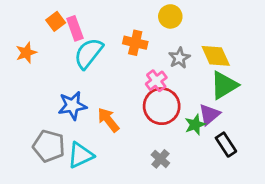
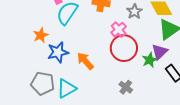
orange star: (26, 53) -> (41, 35), moved

